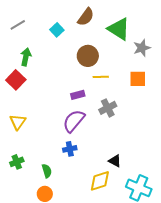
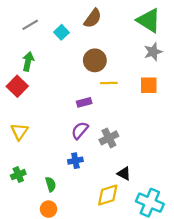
gray line: (18, 25) -> (30, 25), moved
green triangle: (119, 29) -> (149, 20), moved
gray cross: (108, 108) -> (109, 138), moved
purple semicircle: (74, 121) -> (80, 130), size x0.7

